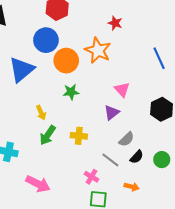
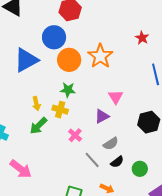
red star: (115, 23) -> (142, 38), moved
yellow cross: (79, 136) -> (60, 110), moved
pink cross: (92, 177) -> (75, 135), moved

